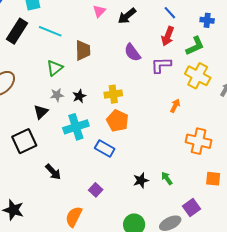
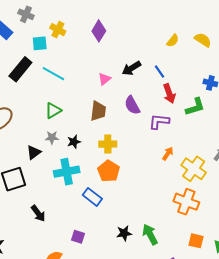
pink triangle: (99, 11) -> (104, 79), moved
blue line: (170, 13) -> (159, 71), moved
red arrow: (168, 36) -> (169, 94), turned -48
brown trapezoid: (83, 50) -> (98, 111), moved
yellow cross: (198, 76) -> (194, 169), moved
orange arrow: (175, 106) -> (168, 154), moved
green arrow: (167, 178) -> (150, 234), size x1.5
purple square: (96, 190) -> (78, 237), turned -32

